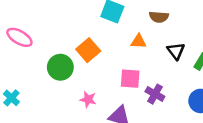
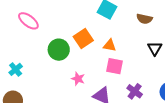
orange triangle: (138, 41) -> (110, 45), moved
purple cross: (155, 94) -> (135, 91), moved

